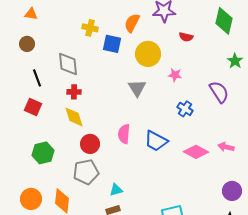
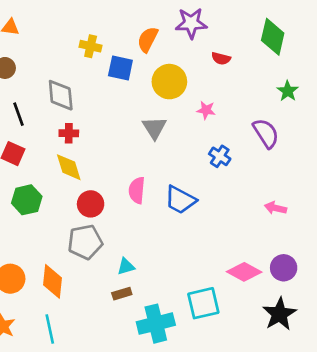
pink diamond: (196, 152) -> (244, 272), moved
green hexagon: (43, 153) -> (27, 200), moved

